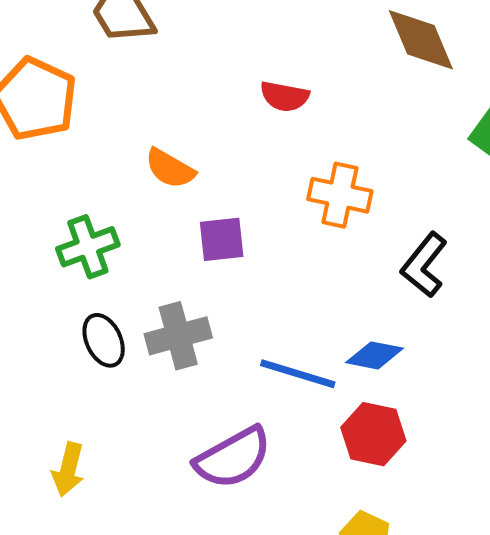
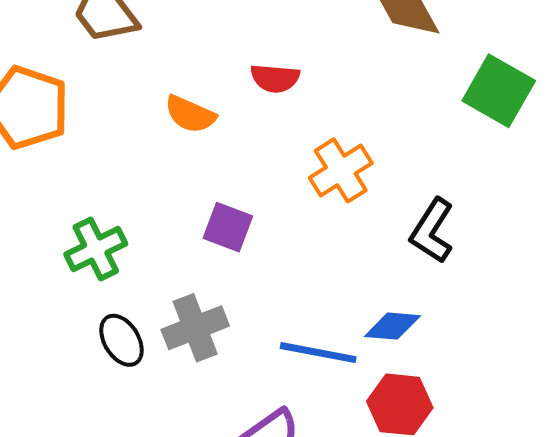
orange semicircle: (170, 169) -> (190, 114), moved
orange cross: (340, 195) -> (341, 170), turned -38
purple square: (222, 239) -> (228, 227), turned 33

